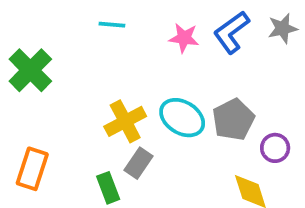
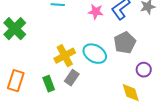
gray pentagon: (233, 119) -> (125, 43), moved
green rectangle: (108, 188) -> (49, 84), moved

